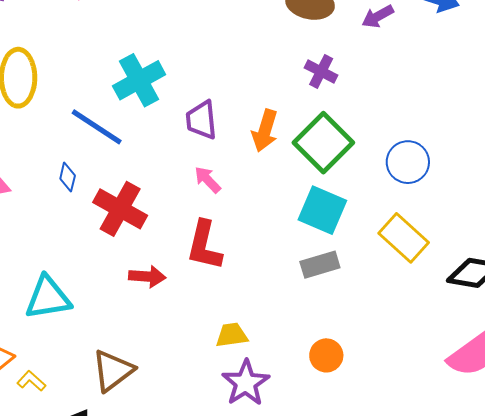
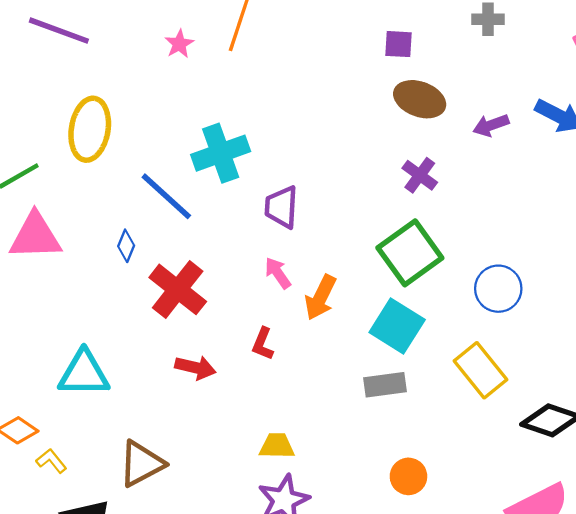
orange arrow: (265, 131) -> (320, 297), moved
red L-shape: (204, 245) -> (263, 344), size x0.6
orange circle: (326, 355) -> (408, 476), moved

